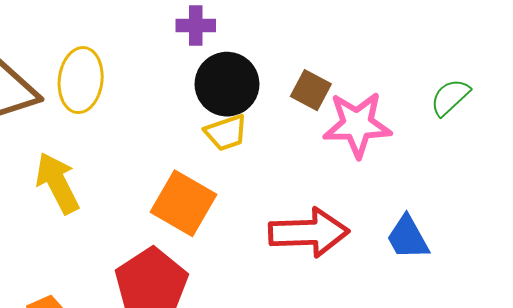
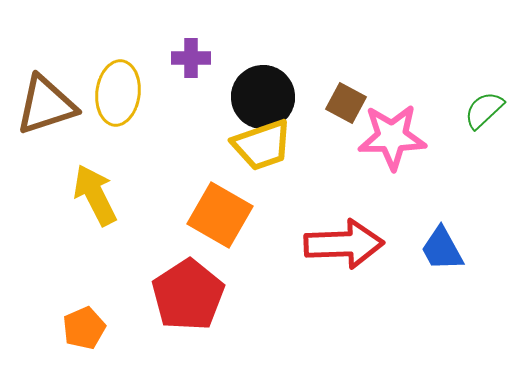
purple cross: (196, 26) -> (191, 58), moved
yellow trapezoid: (226, 133) -> (262, 145), size x1.4

